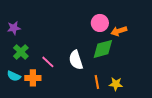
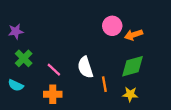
green diamond: (103, 49) -> (132, 66), moved
orange cross: (33, 78) -> (53, 94), moved
orange line: (97, 82) -> (104, 84), moved

